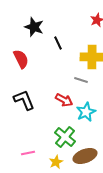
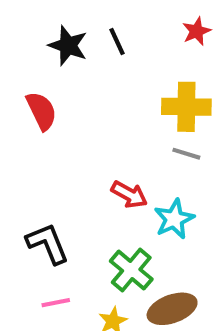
black line: (58, 43) -> (117, 41), moved
gray line: (81, 80) -> (186, 154), moved
black L-shape: (24, 100) -> (48, 244), moved

